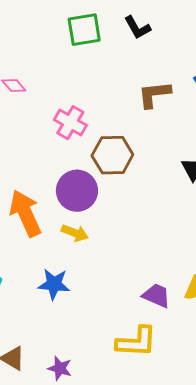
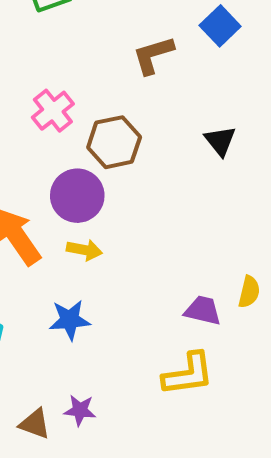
pink cross: (70, 123) -> (53, 111), turned 32
purple star: (60, 368) -> (80, 410), moved

